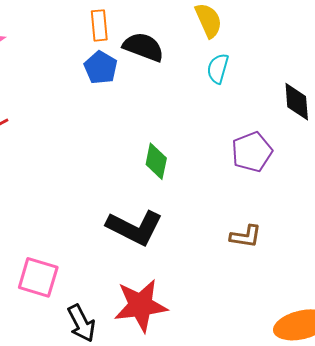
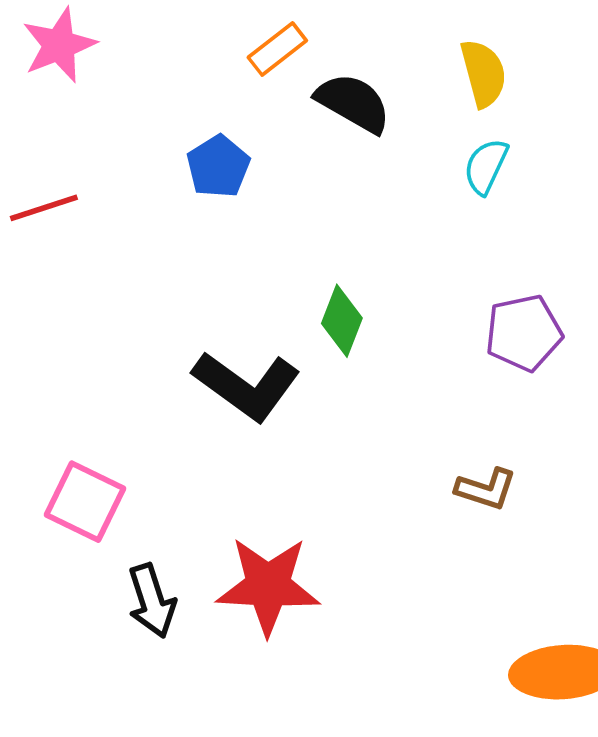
orange rectangle: (99, 25) -> (277, 49), turned 48
blue pentagon: (101, 68) -> (218, 167), moved
black L-shape: (135, 228) -> (247, 386), moved

